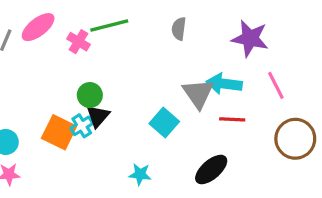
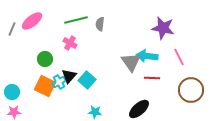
gray semicircle: (179, 29) -> (100, 24), moved
pink cross: (79, 42) -> (70, 43), moved
green circle: (90, 95) -> (45, 59), moved
cyan square: (164, 123) -> (87, 80), moved

